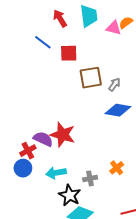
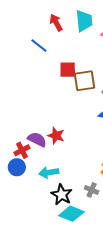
red square: (69, 53) -> (68, 70), moved
red star: (63, 135) -> (56, 136), size x0.7
gray cross: (90, 178) -> (92, 190), moved, turned 32

